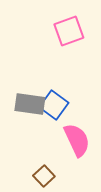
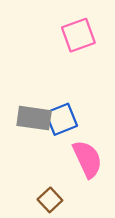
blue square: (54, 105) -> (61, 119), turned 32

